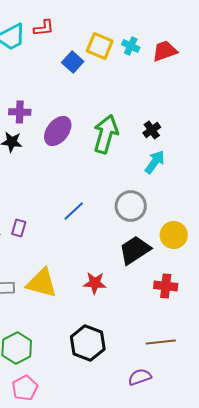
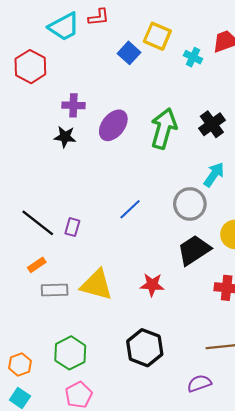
cyan cross: (131, 46) -> (193, 57), moved
black cross: (152, 130) -> (212, 124), size x1.4
cyan arrow: (155, 162) -> (214, 175), moved

